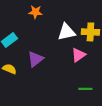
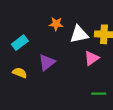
orange star: (35, 12) -> (56, 24), moved

